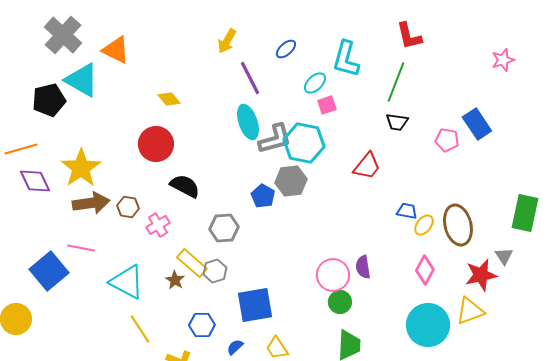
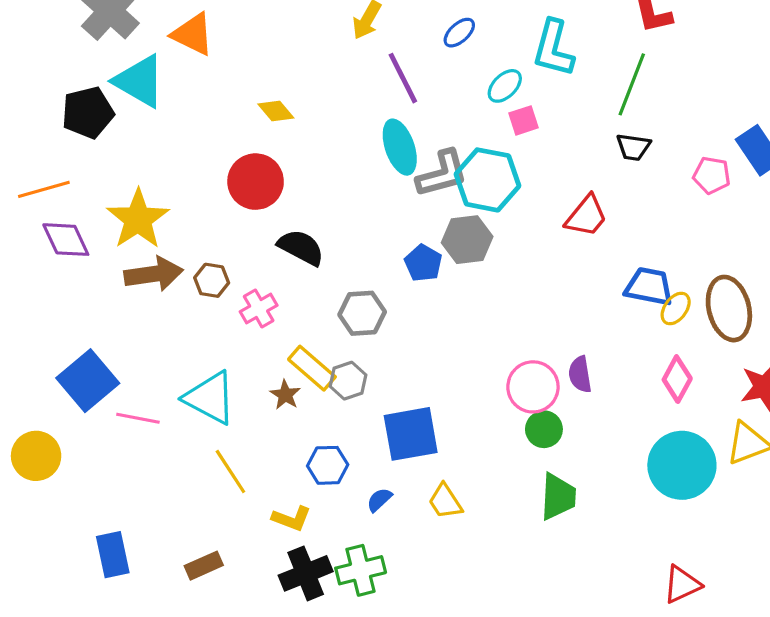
blue trapezoid: (407, 211) -> (649, 287), size x1.5
pink line: (81, 248) -> (138, 418), moved

